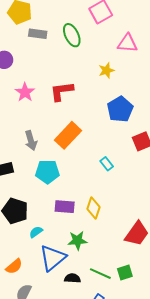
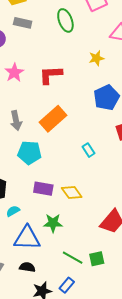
gray rectangle: (38, 34) -> (23, 23), moved
yellow diamond: (94, 208) -> (72, 192), turned -60
blue triangle: (53, 258) -> (27, 238), turned 36
black semicircle: (72, 278) -> (27, 267), moved

